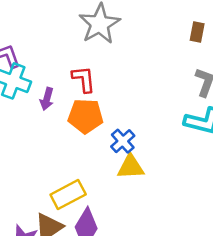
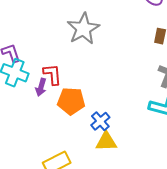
red L-shape: (84, 79) -> (52, 74), moved

